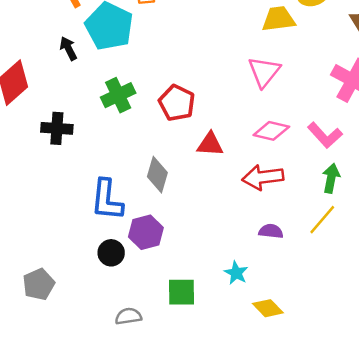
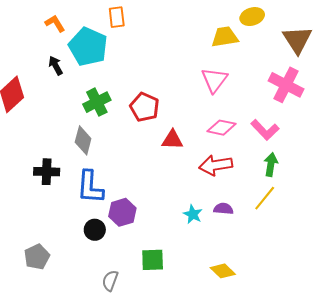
black cross: (57, 128) -> (47, 172), moved
gray diamond: (157, 175) -> (83, 140), moved
cyan star: (236, 273) -> (193, 214), moved
gray semicircle: (128, 316) -> (110, 281), turned -60

